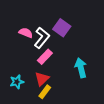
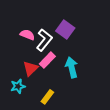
cyan arrow: (81, 68) -> (72, 67), moved
red triangle: (42, 79) -> (31, 68), moved

